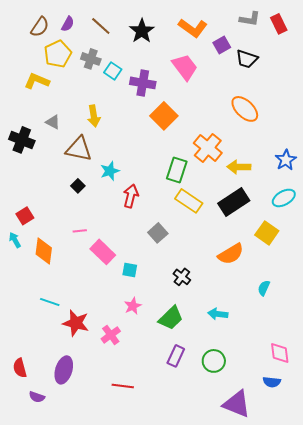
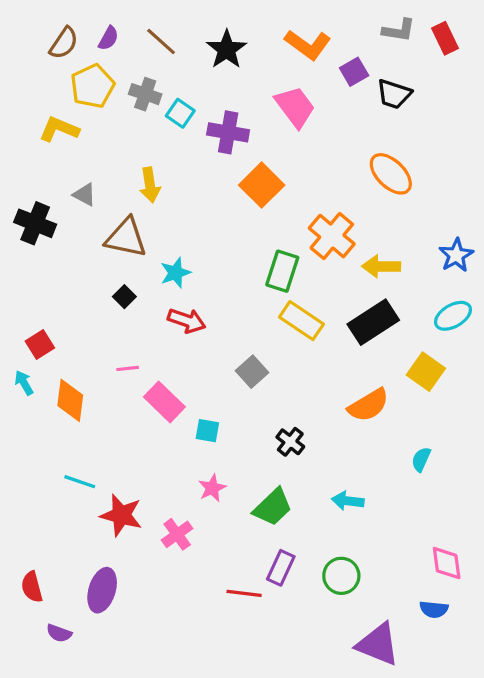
red arrow: (131, 196) -> (187, 321), moved, turned 95
red line: (123, 386) -> (244, 593), moved

